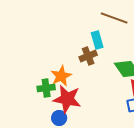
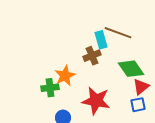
brown line: (114, 18) -> (118, 33), moved
red star: (67, 99) -> (96, 101), moved

